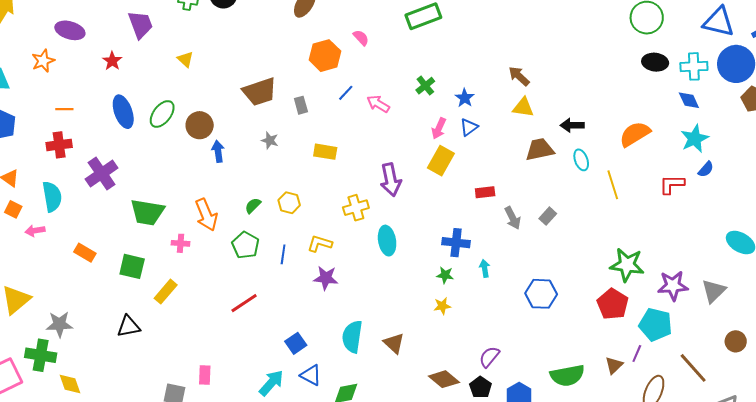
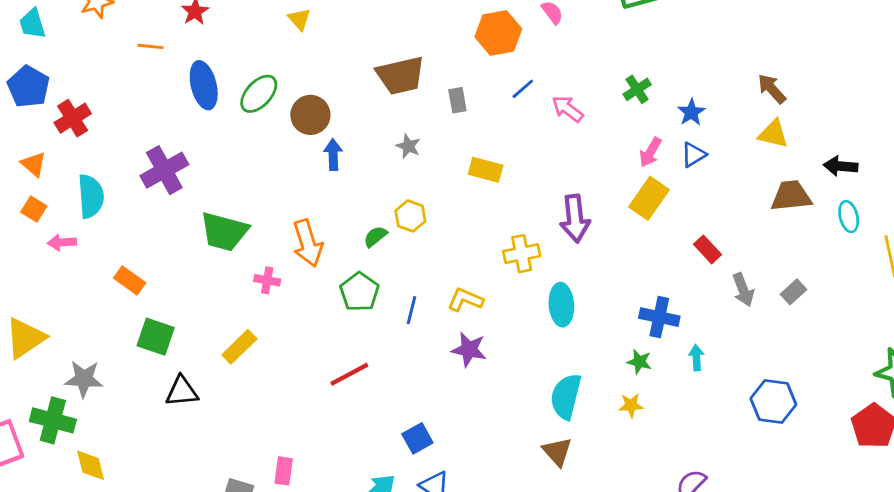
orange line: (64, 109) -> (150, 46), moved
red cross: (59, 145) -> (73, 118), moved, turned -30
red rectangle: (485, 192) -> (707, 249), turned 48
yellow hexagon: (289, 203) -> (410, 216), moved
green square: (132, 266) -> (156, 337), moved
cyan semicircle: (352, 337) -> (566, 397), moved

